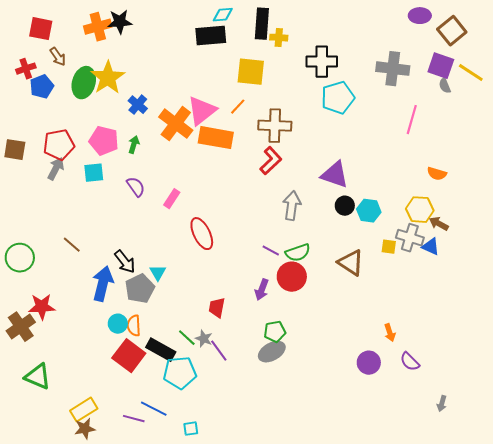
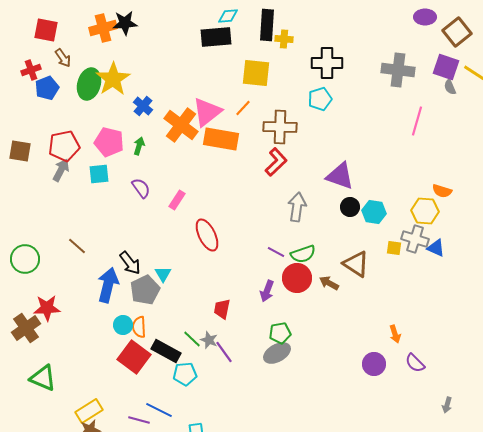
cyan pentagon: (338, 98) -> (320, 99), moved, size x0.7
orange semicircle: (437, 174) -> (442, 191), moved
brown arrow: (439, 224) -> (329, 283), moved
cyan pentagon: (180, 373) -> (185, 374), size x0.7

